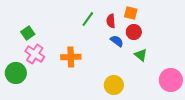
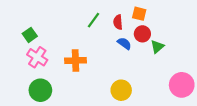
green triangle: (141, 55) -> (157, 47), moved, turned 40
green circle: (16, 73) -> (40, 90), moved

